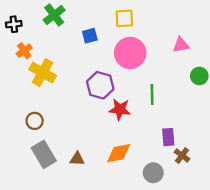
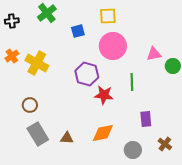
pink triangle: (181, 45) -> (154, 54), moved
orange cross: (24, 51) -> (12, 56), moved
brown cross: (182, 155) -> (165, 144), moved

